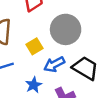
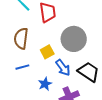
blue arrow: (54, 64) -> (63, 68), turned -102

